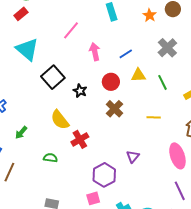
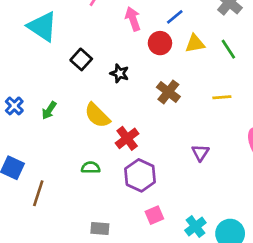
black square: (53, 77) -> (81, 59), size x0.7
red circle: (111, 82) -> (160, 43), moved
green arrow: (21, 133) -> (49, 110), moved
purple hexagon: (104, 175) -> (140, 175), moved

